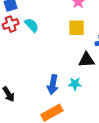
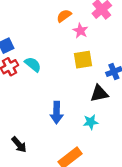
blue arrow: (53, 85) -> (57, 112), moved

